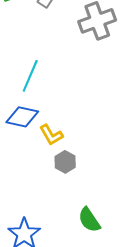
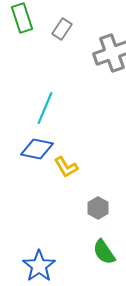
gray hexagon: (65, 162) -> (98, 208), moved

